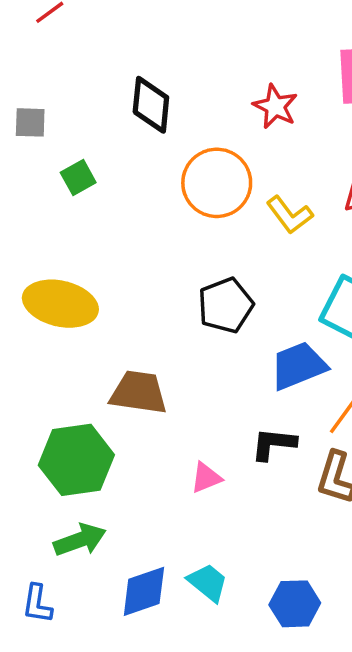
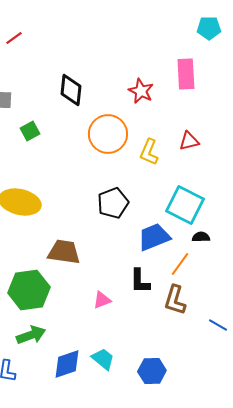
yellow L-shape: (290, 215) -> (149, 152), turned 60
black L-shape: (274, 444) -> (140, 281), turned -96

